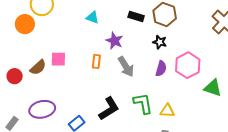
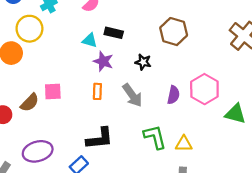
black rectangle: (136, 17) -> (114, 33), moved
purple star: (114, 41) -> (103, 61), moved
black star: (160, 42) -> (143, 62), moved
black L-shape: (109, 109) -> (100, 139), moved, turned 30

